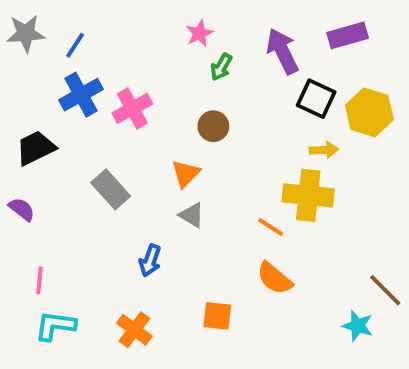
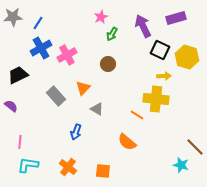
orange triangle: (186, 174) -> (83, 88), moved
orange semicircle: (275, 278) -> (127, 142), moved
orange square: (217, 316) -> (103, 171), moved

